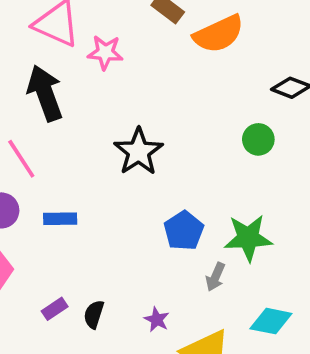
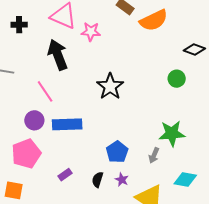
blue rectangle: (60, 219) -> (67, 124), size x1.6
blue pentagon: (184, 231) -> (117, 152), moved
black semicircle: (94, 314) -> (98, 180), moved

